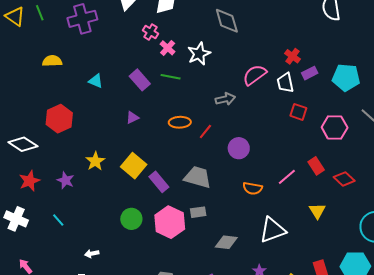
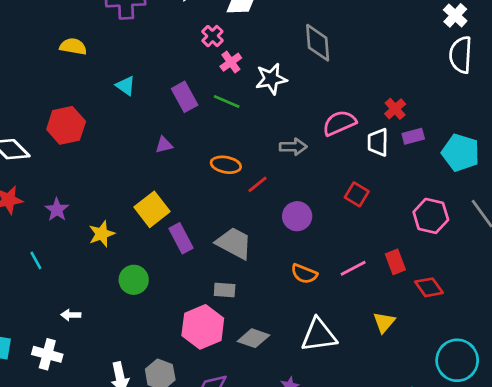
red square: (298, 112) -> (357, 194), moved
yellow star: (95, 161) -> (102, 234), moved
pink hexagon: (170, 222) -> (203, 327), moved

